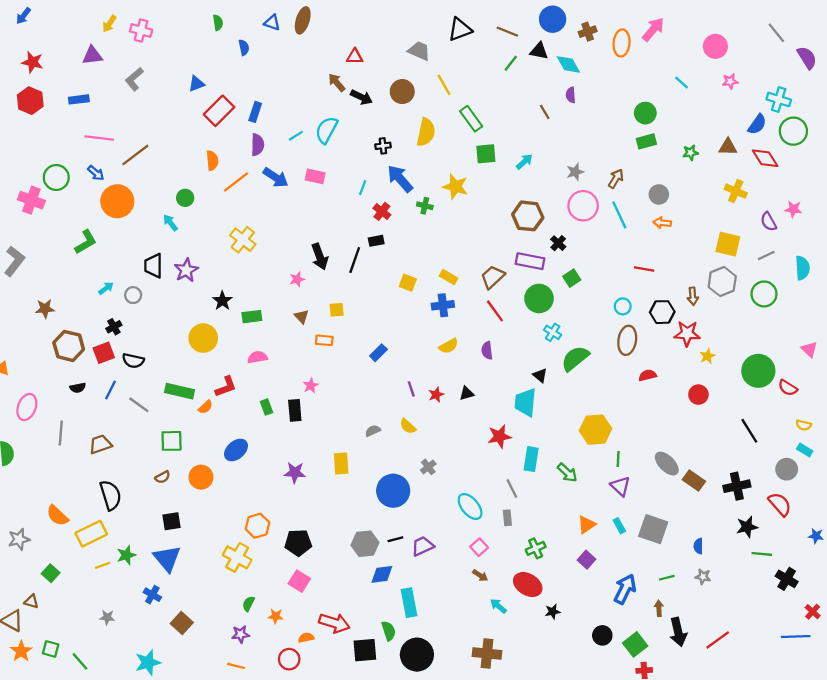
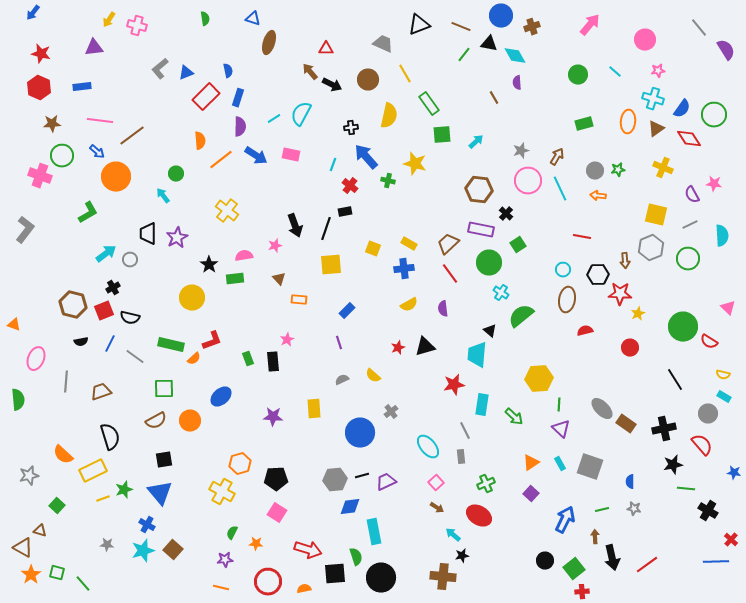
brown ellipse: (303, 20) -> (269, 43), moved
orange ellipse: (622, 43) -> (628, 122), moved
blue semicircle: (244, 47) -> (228, 71), moved
gray L-shape: (134, 79) -> (160, 69), moved
cyan cross: (779, 99) -> (653, 99), moved
green circle: (645, 113) -> (578, 75), moved
brown triangle: (728, 147) -> (656, 129), turned -36
green star: (691, 153) -> (618, 170), moved
cyan arrow: (106, 288) -> (106, 254), size x1.5
brown star: (45, 309) -> (52, 124), moved
yellow square: (337, 310) -> (331, 265), moved, size x1.6
pink semicircle: (257, 357) -> (244, 256), moved
purple line: (411, 389) -> (339, 343), moved
black triangle: (467, 393) -> (425, 347), size x1.5
brown semicircle: (163, 477) -> (156, 421), size x1.5
black star: (553, 612) -> (462, 556), moved
orange semicircle: (306, 638) -> (304, 589), moved
red circle: (289, 659) -> (268, 582), size x1.4
cyan star: (148, 663) -> (143, 551), moved

